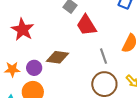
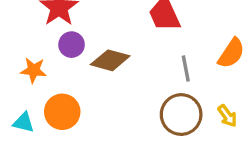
purple circle: (34, 68) -> (72, 45), moved

